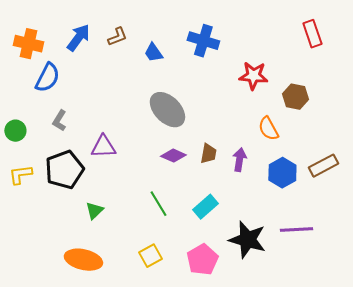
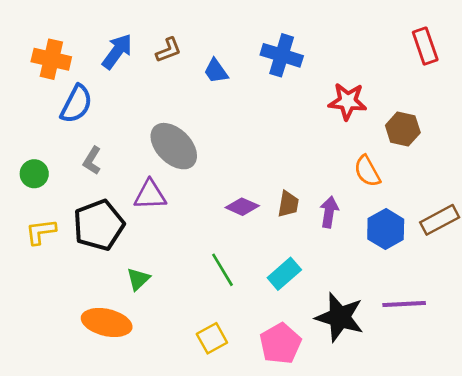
gray ellipse: (167, 110) -> (174, 146), moved
orange ellipse: (83, 260) -> (107, 322), moved

